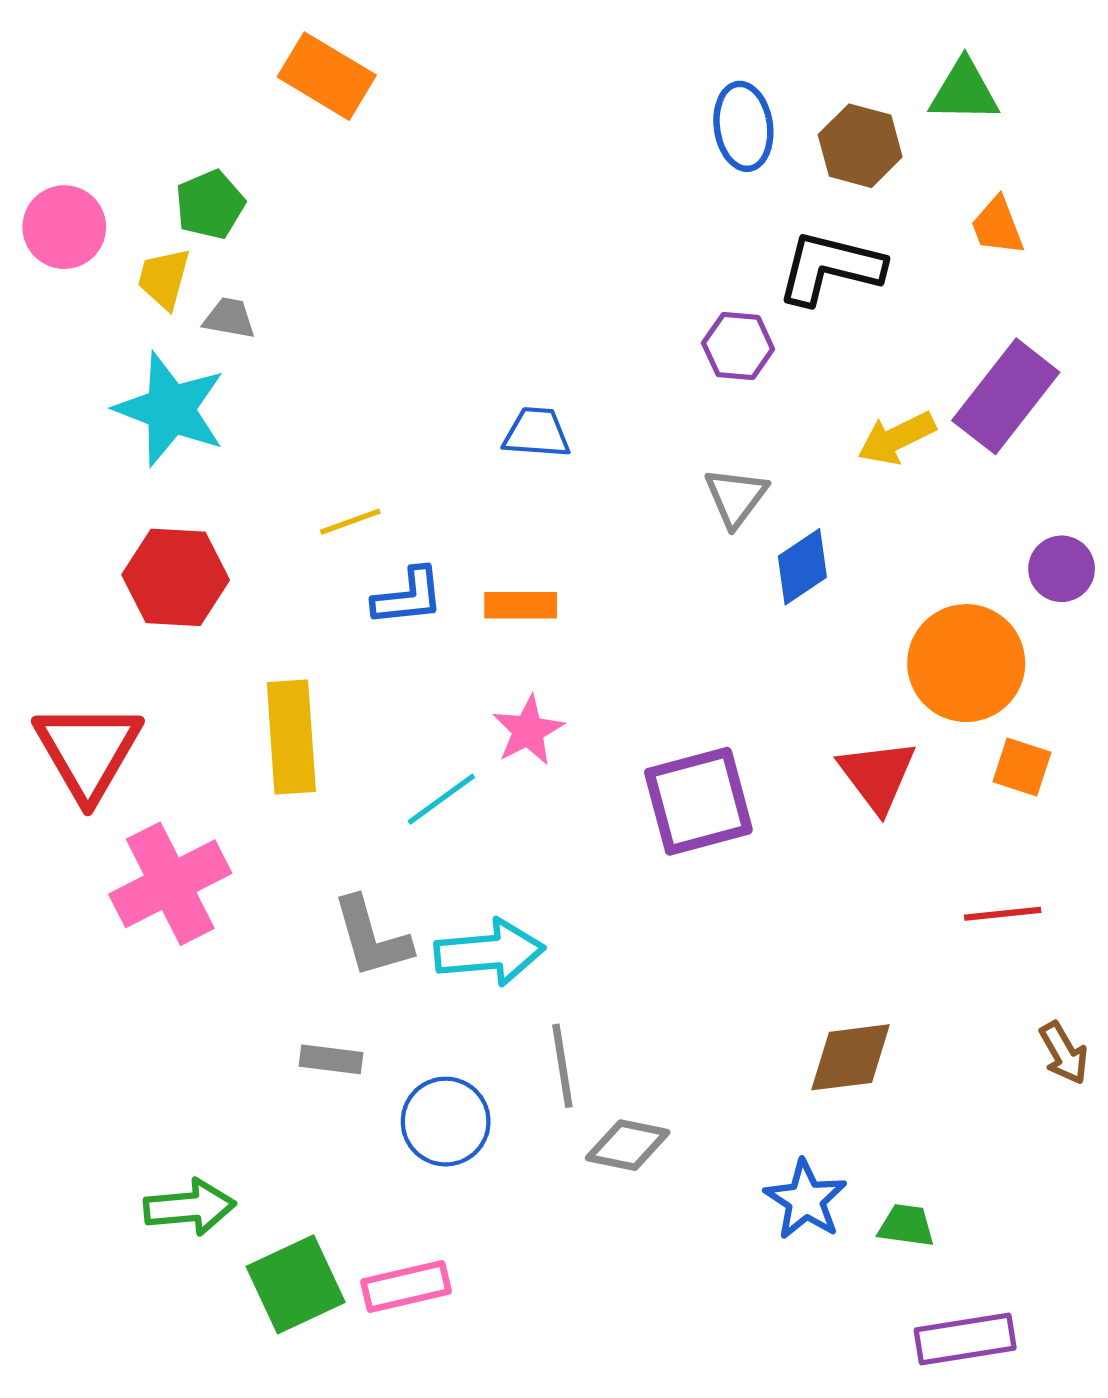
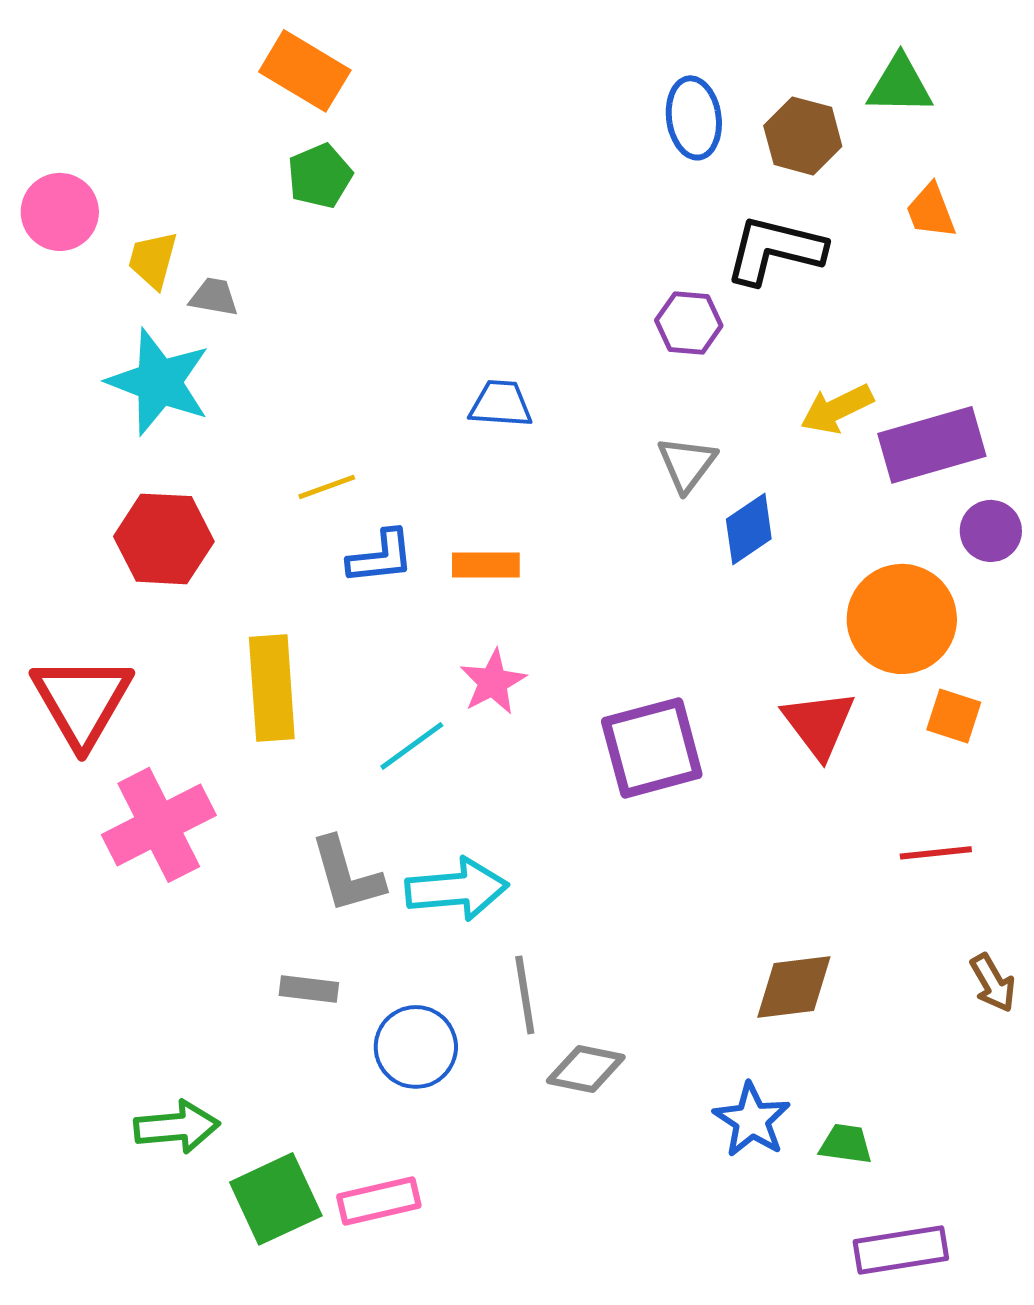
green pentagon: (210, 205) -> (320, 176), moved
purple rectangle: (1006, 396) -> (932, 445), moved, turned 36

